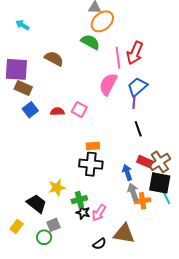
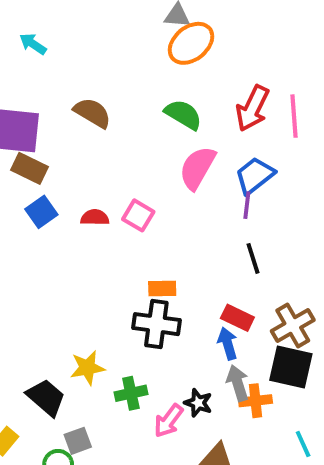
green semicircle: (90, 42) -> (183, 114), moved
pink line: (118, 58) -> (294, 116), moved
red rectangle: (145, 162) -> (237, 318), moved
cyan line: (166, 198) -> (303, 444), moved
black star: (83, 212) -> (198, 403), moved

